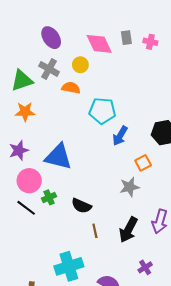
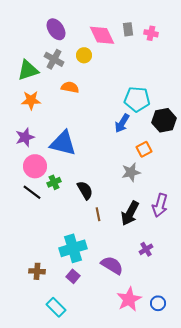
orange semicircle: (71, 88) -> (70, 87), moved
cyan pentagon: (102, 111) -> (137, 99), moved
black semicircle: (81, 206) -> (85, 190), turned -144

